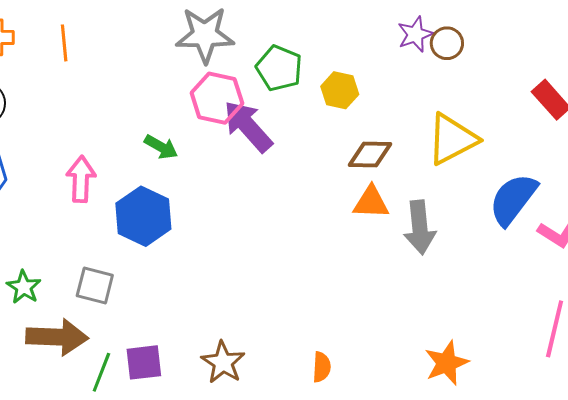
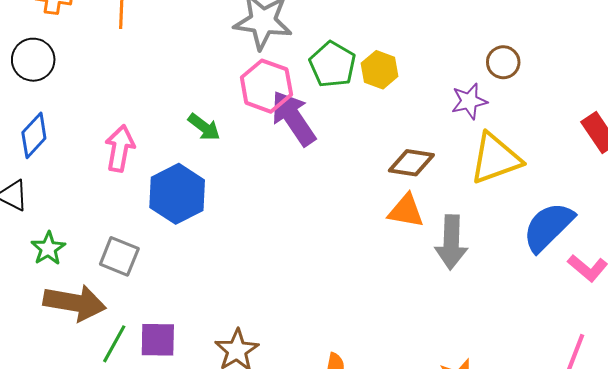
purple star: (415, 34) -> (469, 101), moved
yellow hexagon: (340, 90) -> (380, 70), moved

